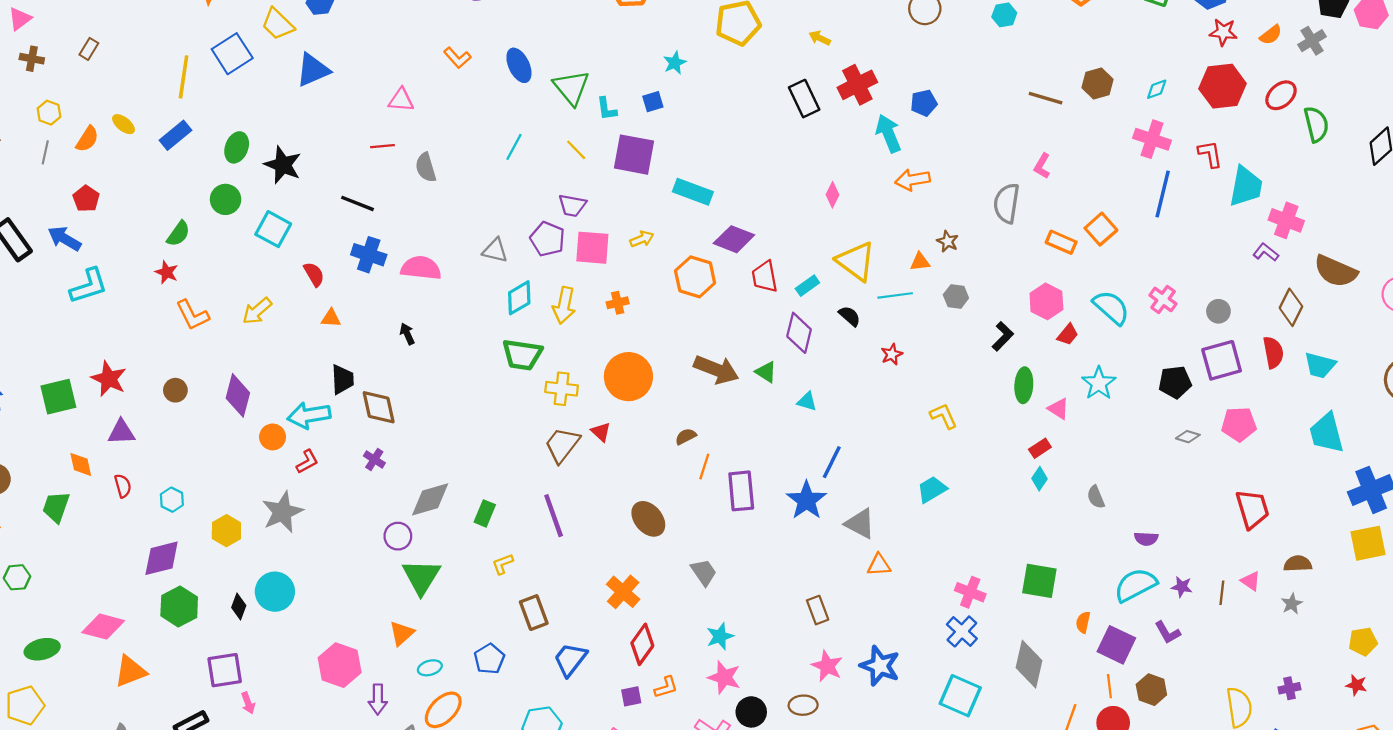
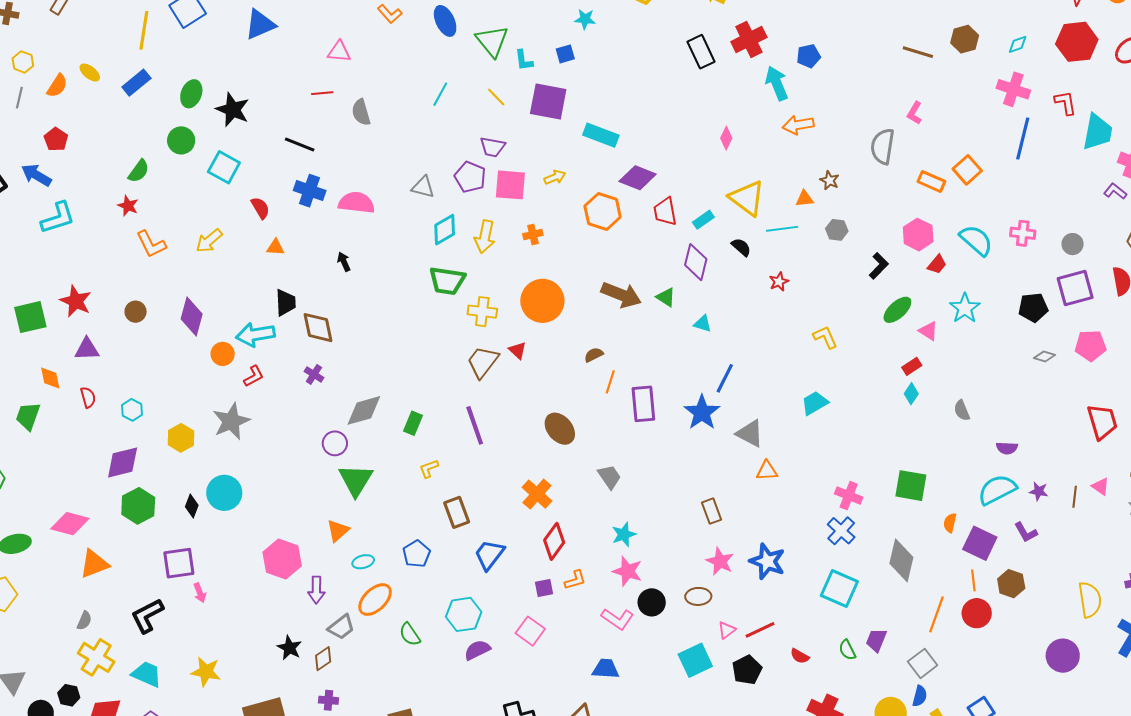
cyan star: (675, 63) -> (585, 19), turned 30
pink cross: (1163, 299) -> (1023, 233), turned -30
green ellipse: (1024, 385) -> (897, 310), turned 44

